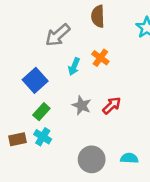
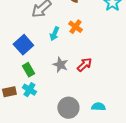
green rectangle: (41, 112) -> (28, 70), turned -72

